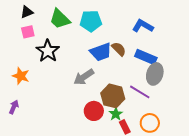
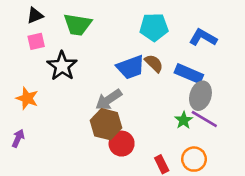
green trapezoid: (60, 19) -> (78, 25), turned -35
cyan pentagon: (91, 21) -> (154, 27), moved
blue L-shape: (143, 26) -> (203, 38), moved
purple line: (140, 92) -> (204, 119), moved
brown hexagon: (113, 96) -> (106, 124), moved
green star: (116, 114) -> (184, 120), moved

